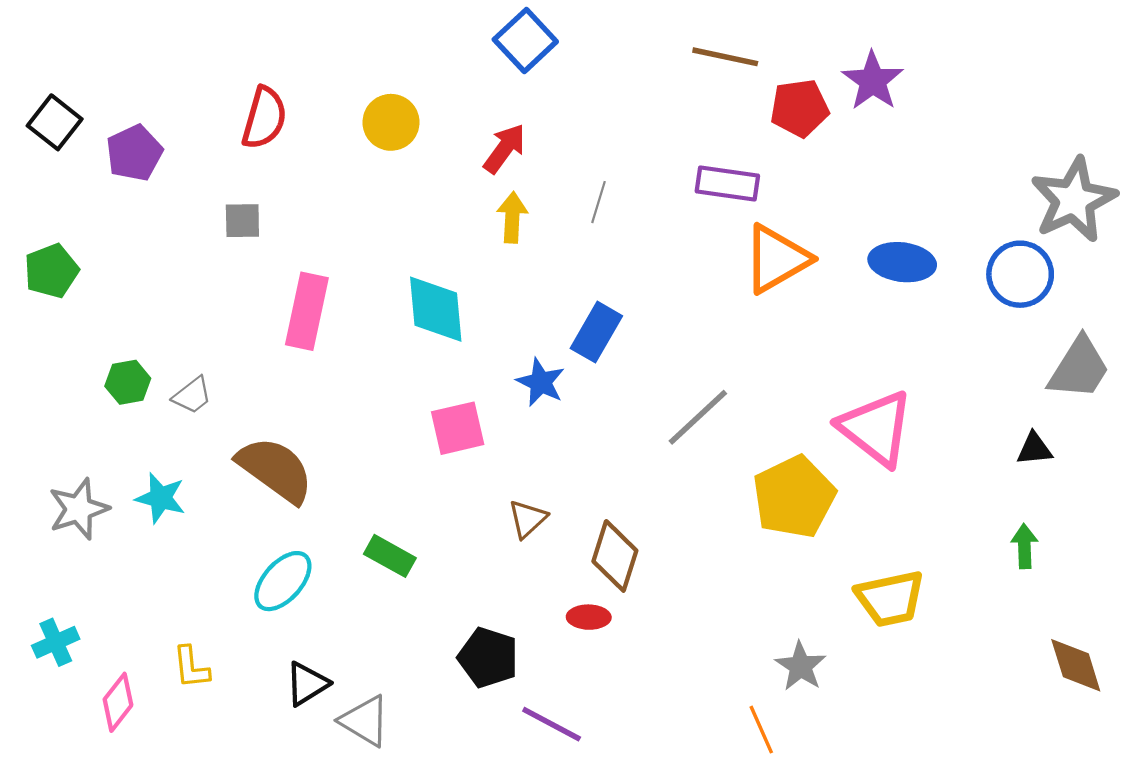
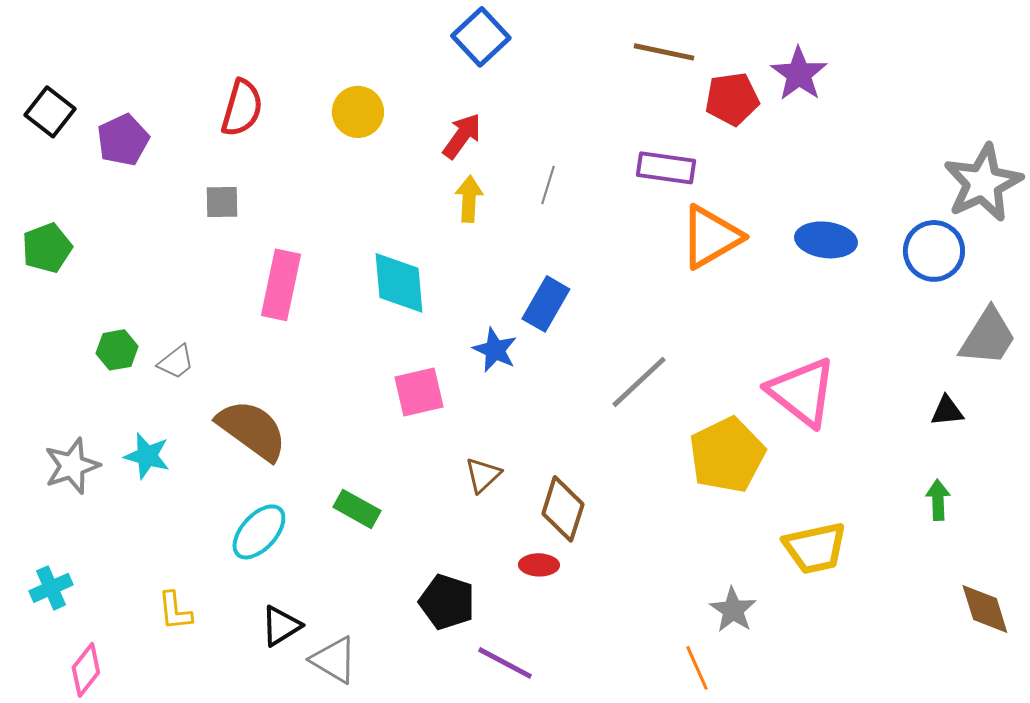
pink diamond: (118, 702) -> (86, 670), moved

